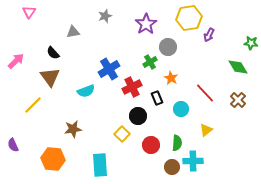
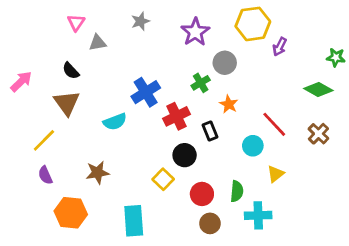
pink triangle: (29, 12) -> (76, 23), moved
green diamond: (238, 67) -> (318, 90), turned -30
cyan circle: (181, 109) -> (253, 146), moved
purple semicircle: (13, 145) -> (45, 175), moved
brown circle: (172, 167) -> (210, 223), moved

